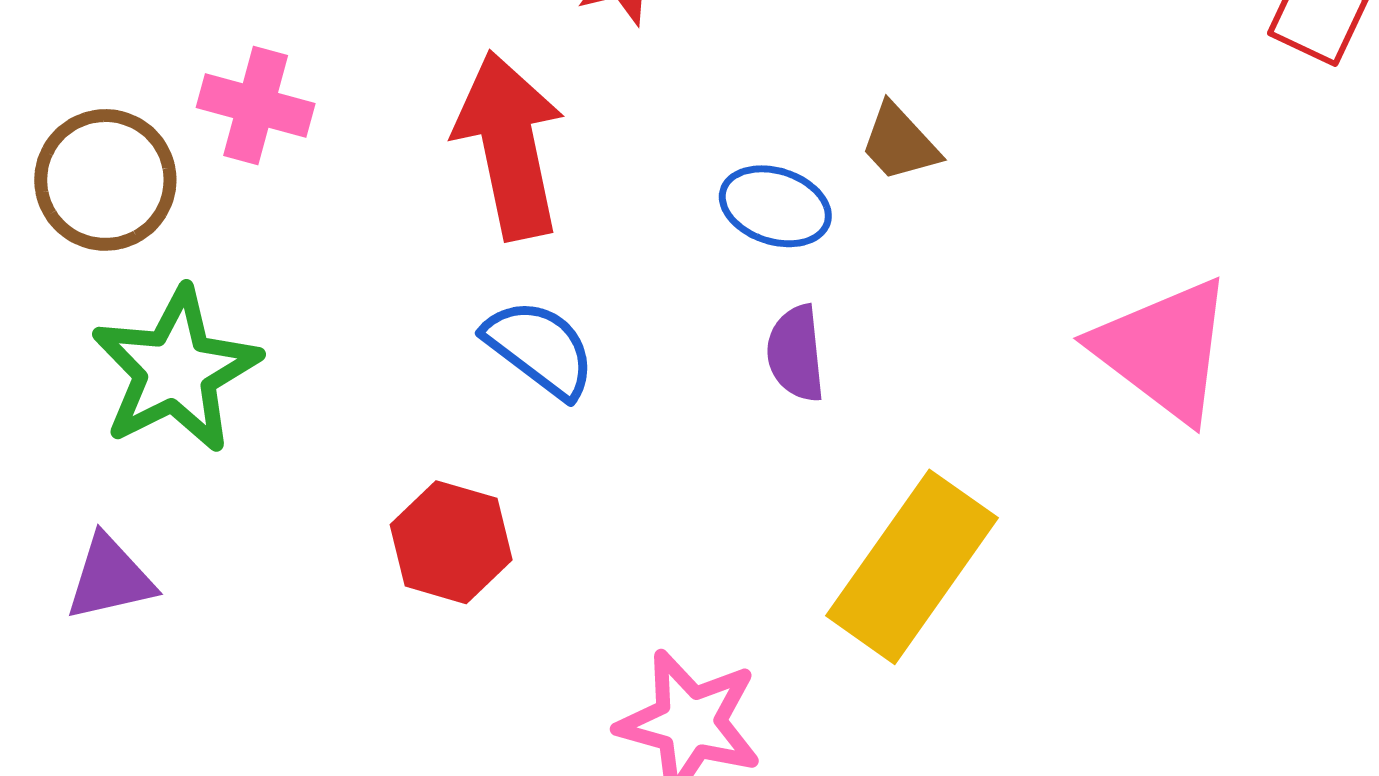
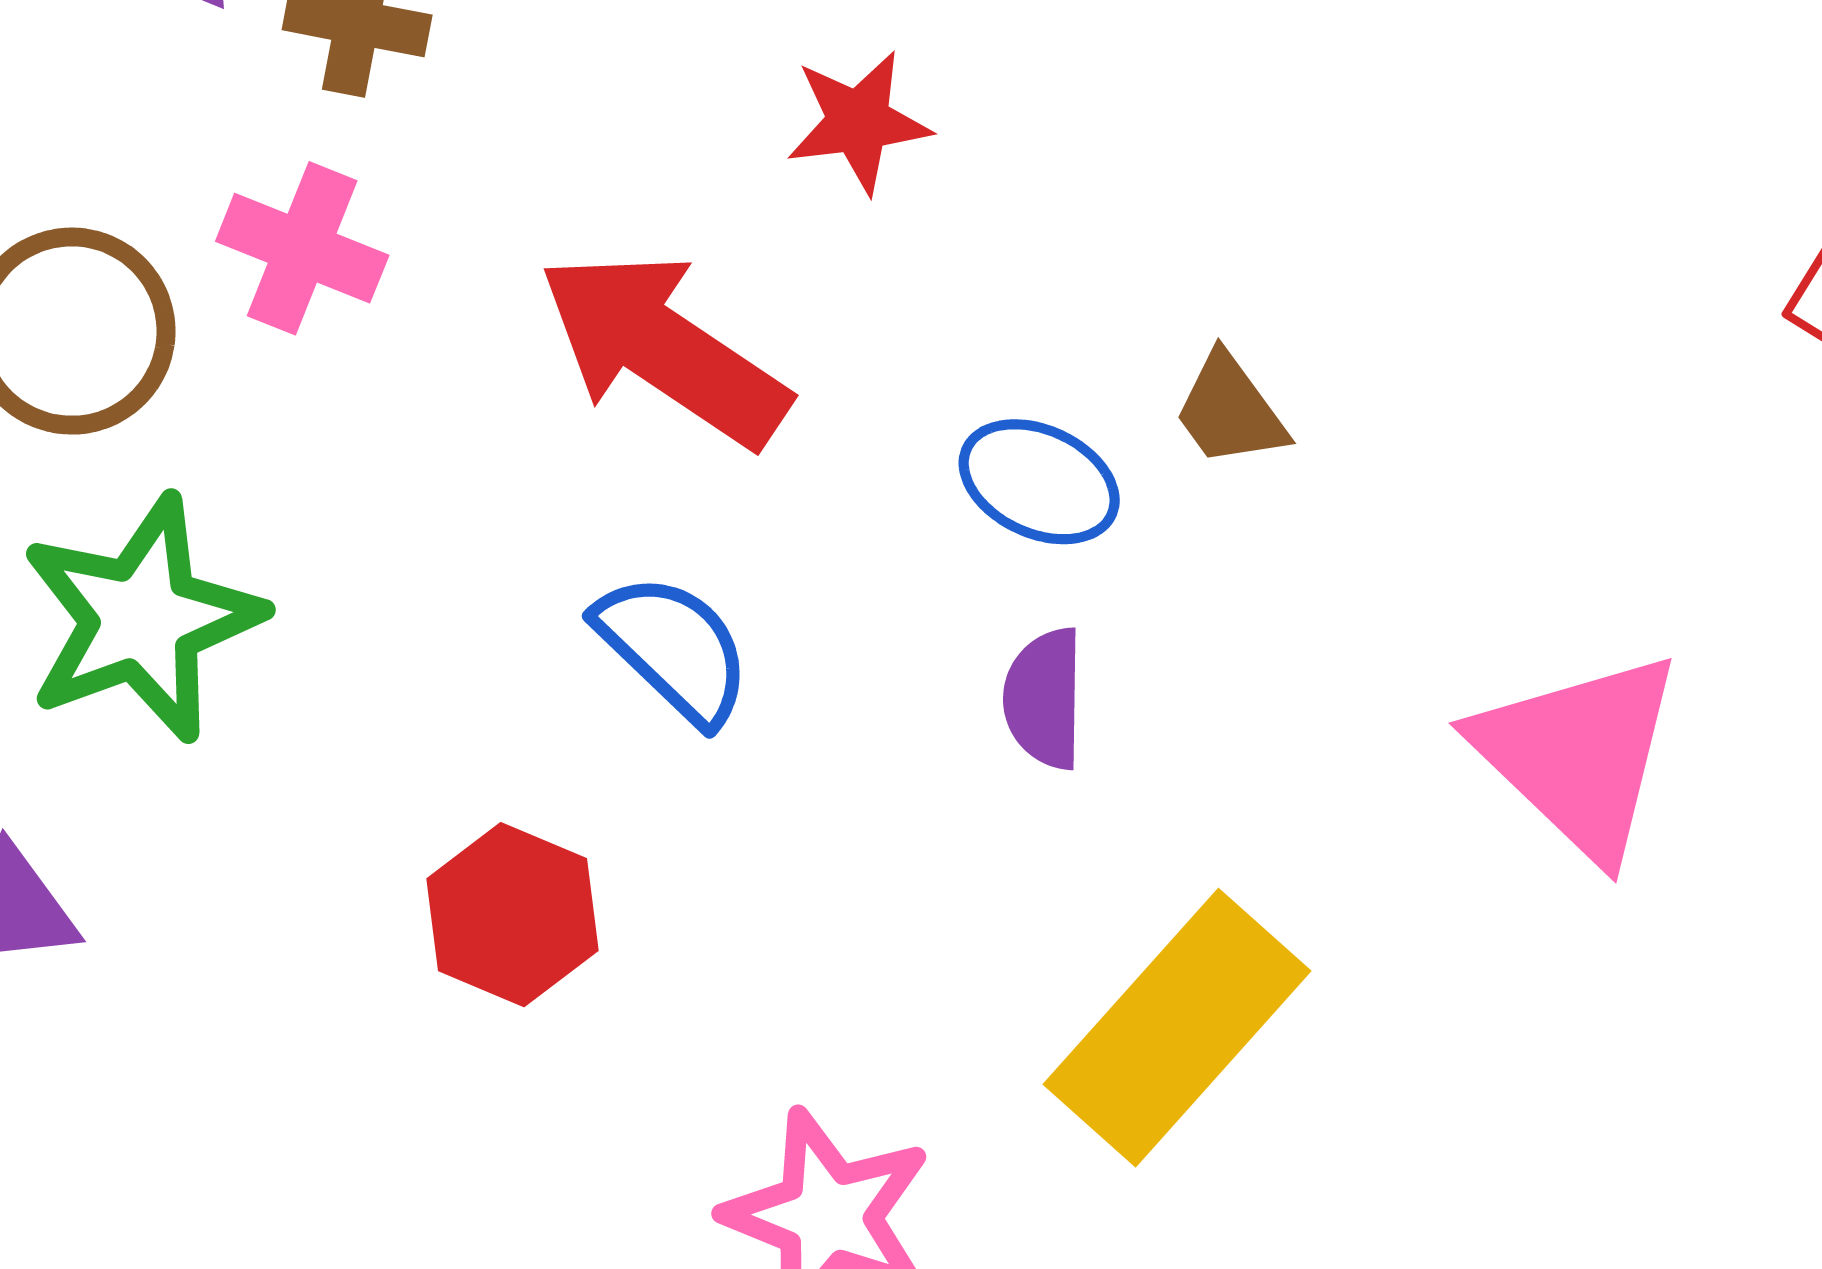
red arrow: (509, 145) -> (664, 349), turned -51

